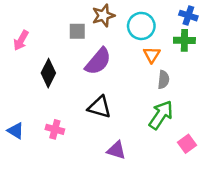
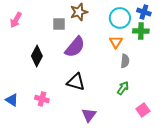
cyan circle: (141, 26) -> (120, 18), moved
pink arrow: (21, 40) -> (16, 20), moved
green arrow: (161, 115) -> (123, 88), size x0.6
purple triangle: (116, 150) -> (89, 115), turned 49

